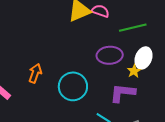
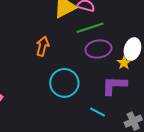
green line: (133, 28) -> (90, 28), moved
orange arrow: (35, 73) -> (43, 46), moved

